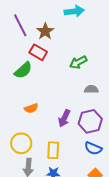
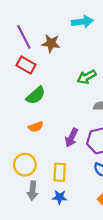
brown star: (45, 31) -> (51, 43), turned -30
red rectangle: (38, 52) -> (26, 65), moved
green semicircle: (23, 70) -> (36, 95), moved

